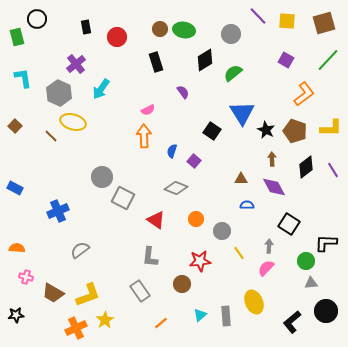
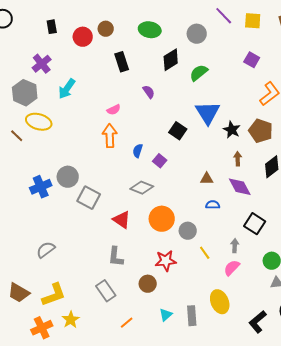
brown circle: (160, 29) -> (106, 29), moved
blue cross: (58, 211) -> (41, 187), moved
orange circle: (196, 219) -> (162, 219), size x1.6

